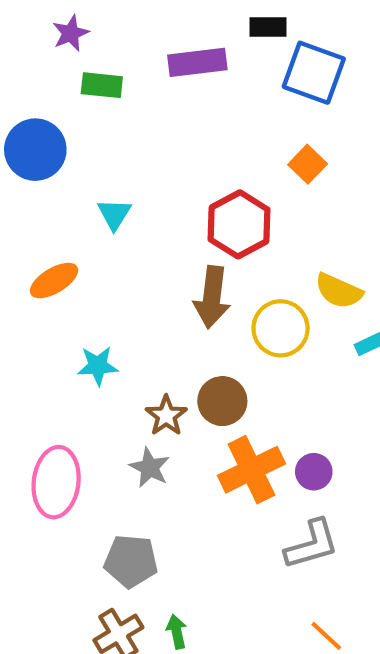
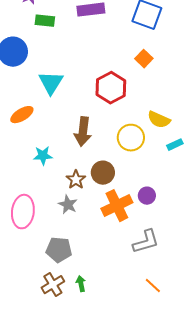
cyan triangle: (114, 214) -> (51, 83), size x1.5
brown arrow: (212, 297) -> (83, 132), moved
purple circle: (314, 472) -> (147, 196), moved

